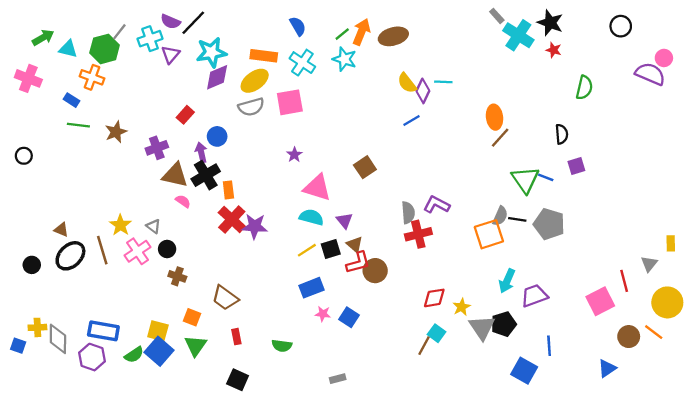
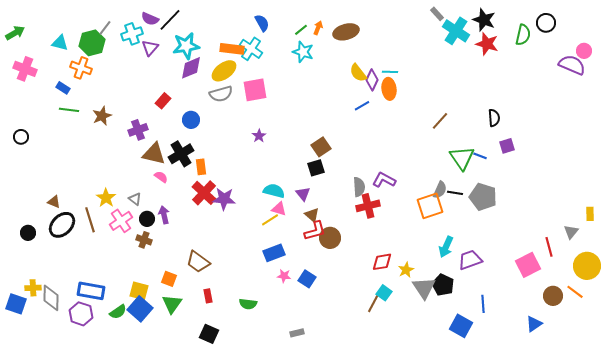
orange arrow: (361, 32) -> (318, 28), size x0.6
green arrow: (43, 38) -> (15, 33), moved
red star: (554, 50) -> (487, 44), size x1.6
cyan cross: (302, 63) -> (251, 49), moved
green semicircle: (584, 88) -> (523, 35), moved
orange ellipse: (495, 117) -> (389, 89), moved
purple arrow: (201, 152) -> (164, 215), moved
pink triangle: (317, 188) -> (279, 209), moved, size x0.6
black square: (331, 249) -> (316, 168), moved
brown cross: (177, 276) -> (144, 240), moved
black pentagon: (504, 324) -> (443, 285), turned -30
blue square: (18, 346) -> (16, 304), size x1.5

